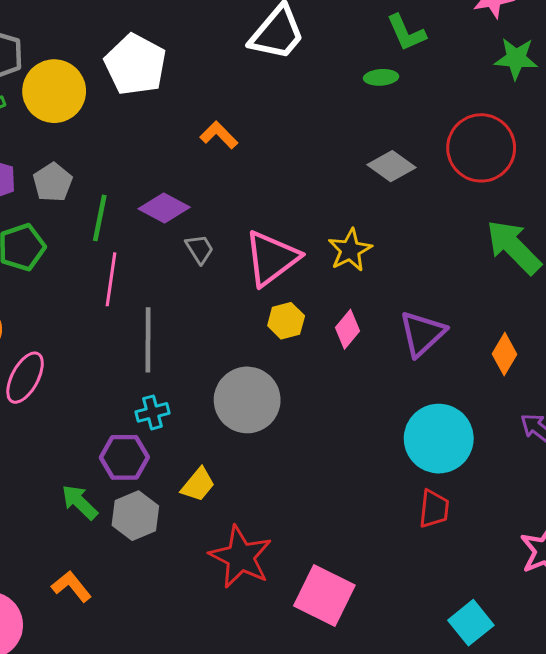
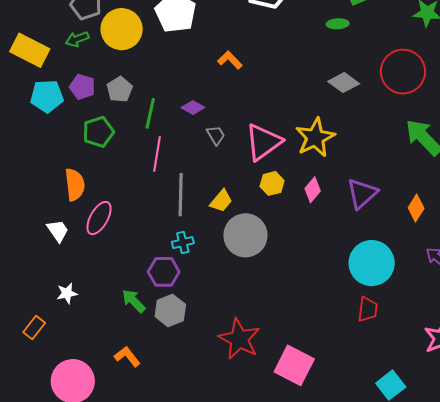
purple diamond: (164, 208) -> (193, 108), size x0.7
yellow star: (350, 250) -> (315, 138), size x1.4
yellow trapezoid: (198, 485) -> (221, 201), moved

